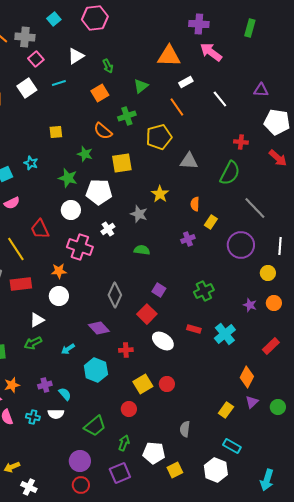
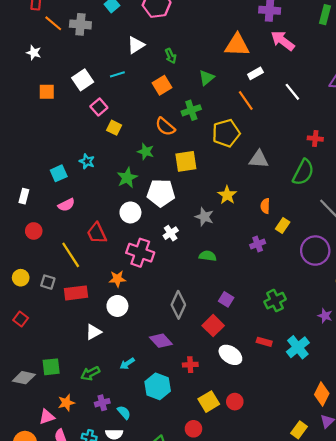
pink square: (36, 59) -> (99, 107), moved
yellow square: (56, 132) -> (114, 128), turned 32
green star: (68, 178) -> (127, 178), turned 30
green arrow: (33, 343) -> (90, 373), moved

